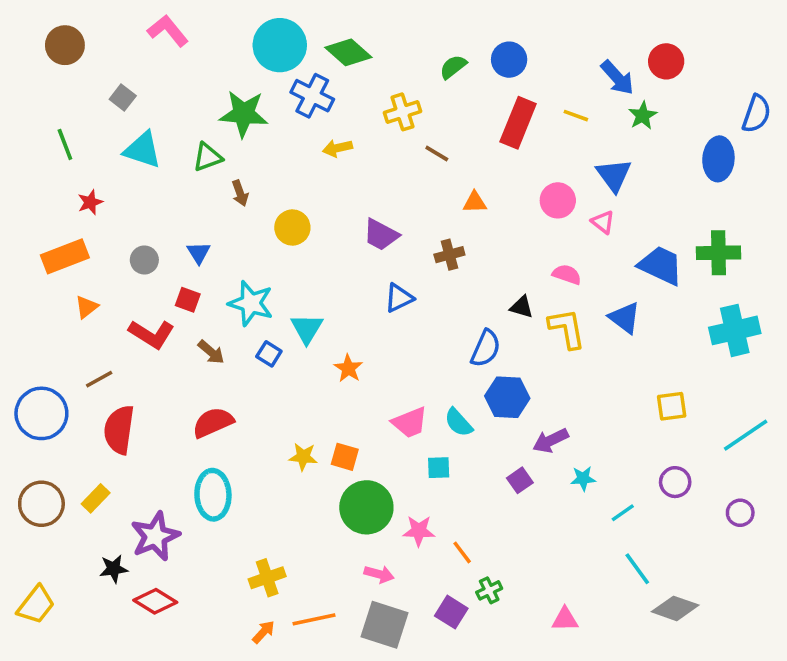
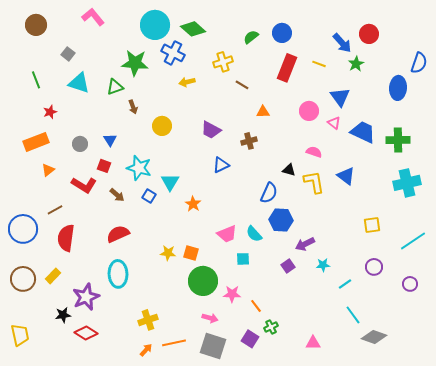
blue trapezoid: (661, 265) -> (363, 132), moved
yellow trapezoid: (36, 605) -> (20, 335), turned -50

